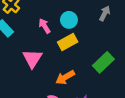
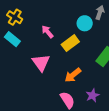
cyan circle: (69, 20) -> (85, 23), moved

